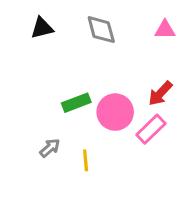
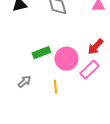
yellow line: (86, 160) -> (55, 87), moved

